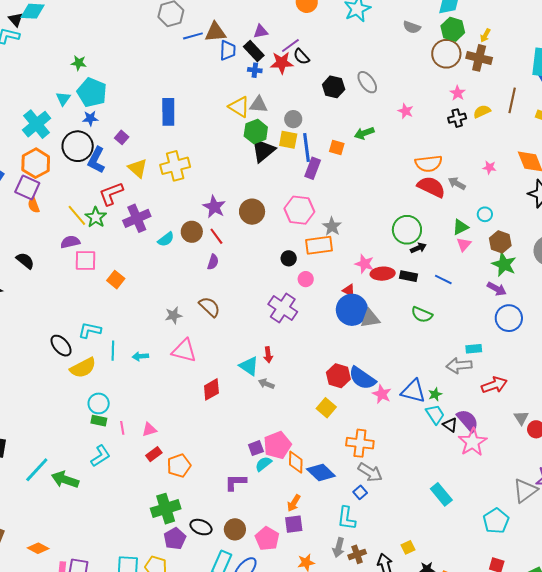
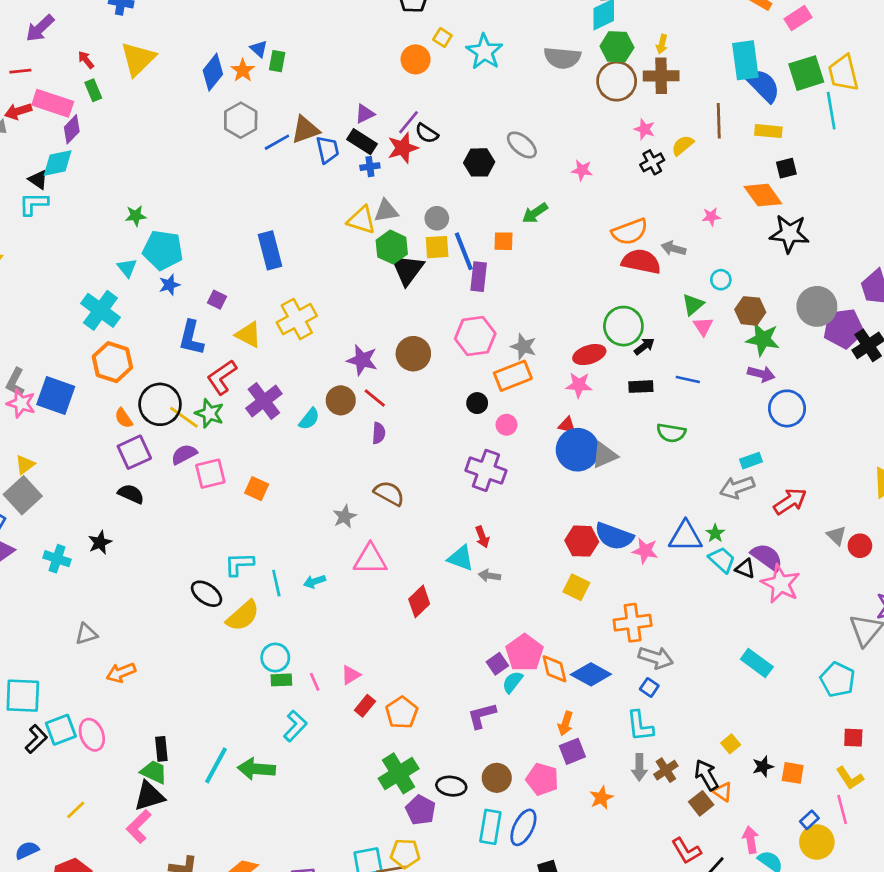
gray semicircle: (412, 27) -> (562, 58), size x1.5
black circle: (78, 146) -> (160, 404), moved
purple square: (27, 187) -> (134, 452), moved, turned -35
red ellipse: (383, 274) -> (589, 355), moved

